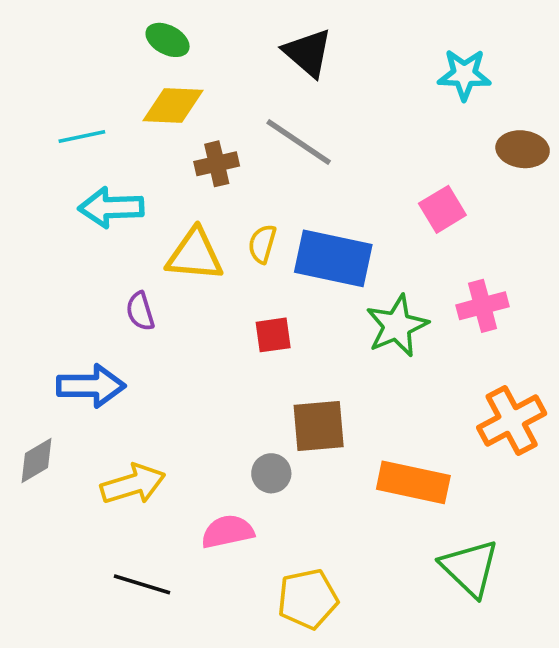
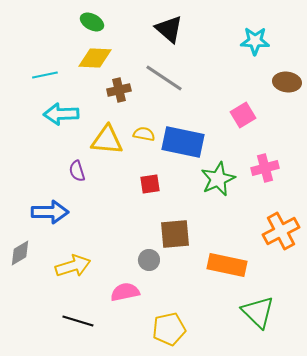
yellow semicircle: (262, 244) -> (144, 134), turned 85

